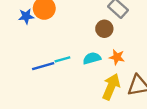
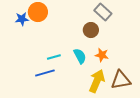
cyan semicircle: (92, 58) -> (80, 56), turned 77
blue line: (43, 66) -> (45, 73), moved

